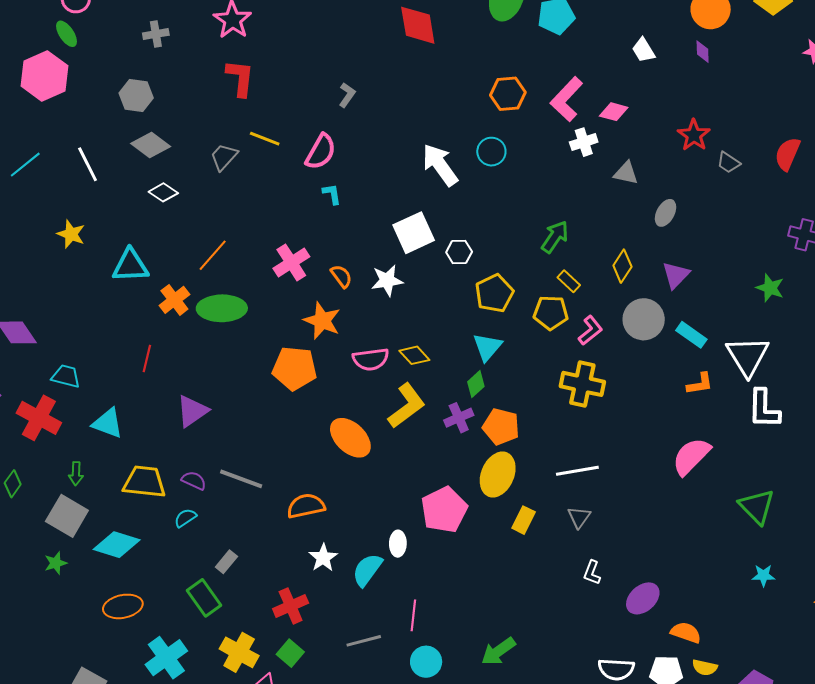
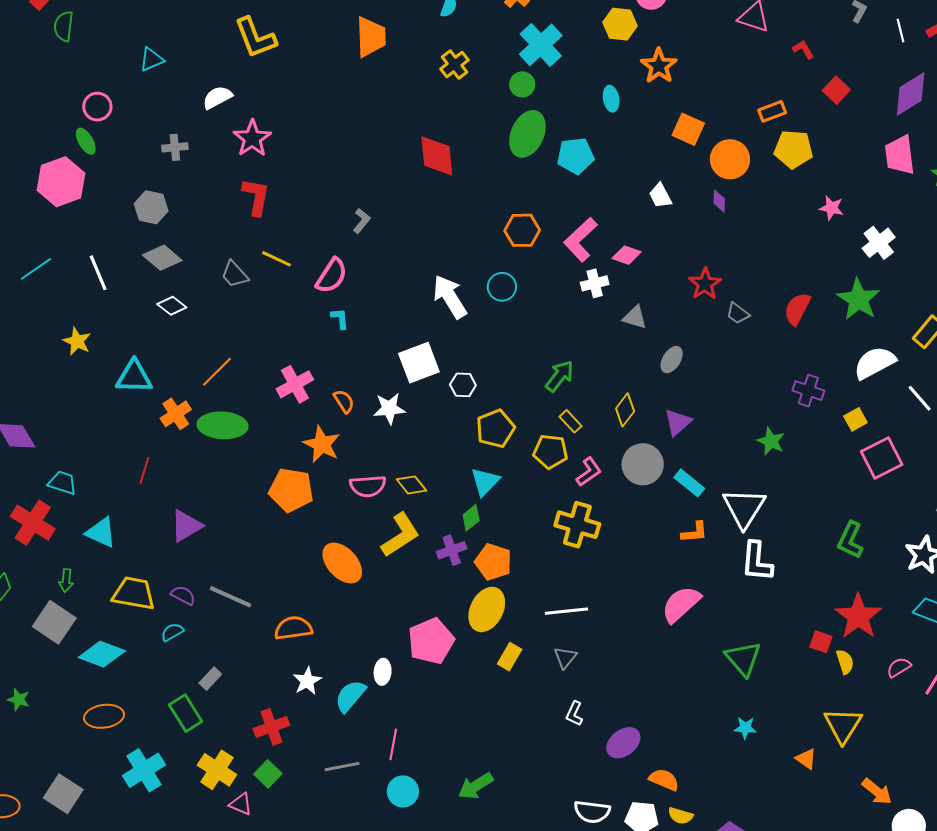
gray trapezoid: (224, 157) -> (235, 274), turned -88
green star: (56, 563) -> (19, 700), moved, turned 30

